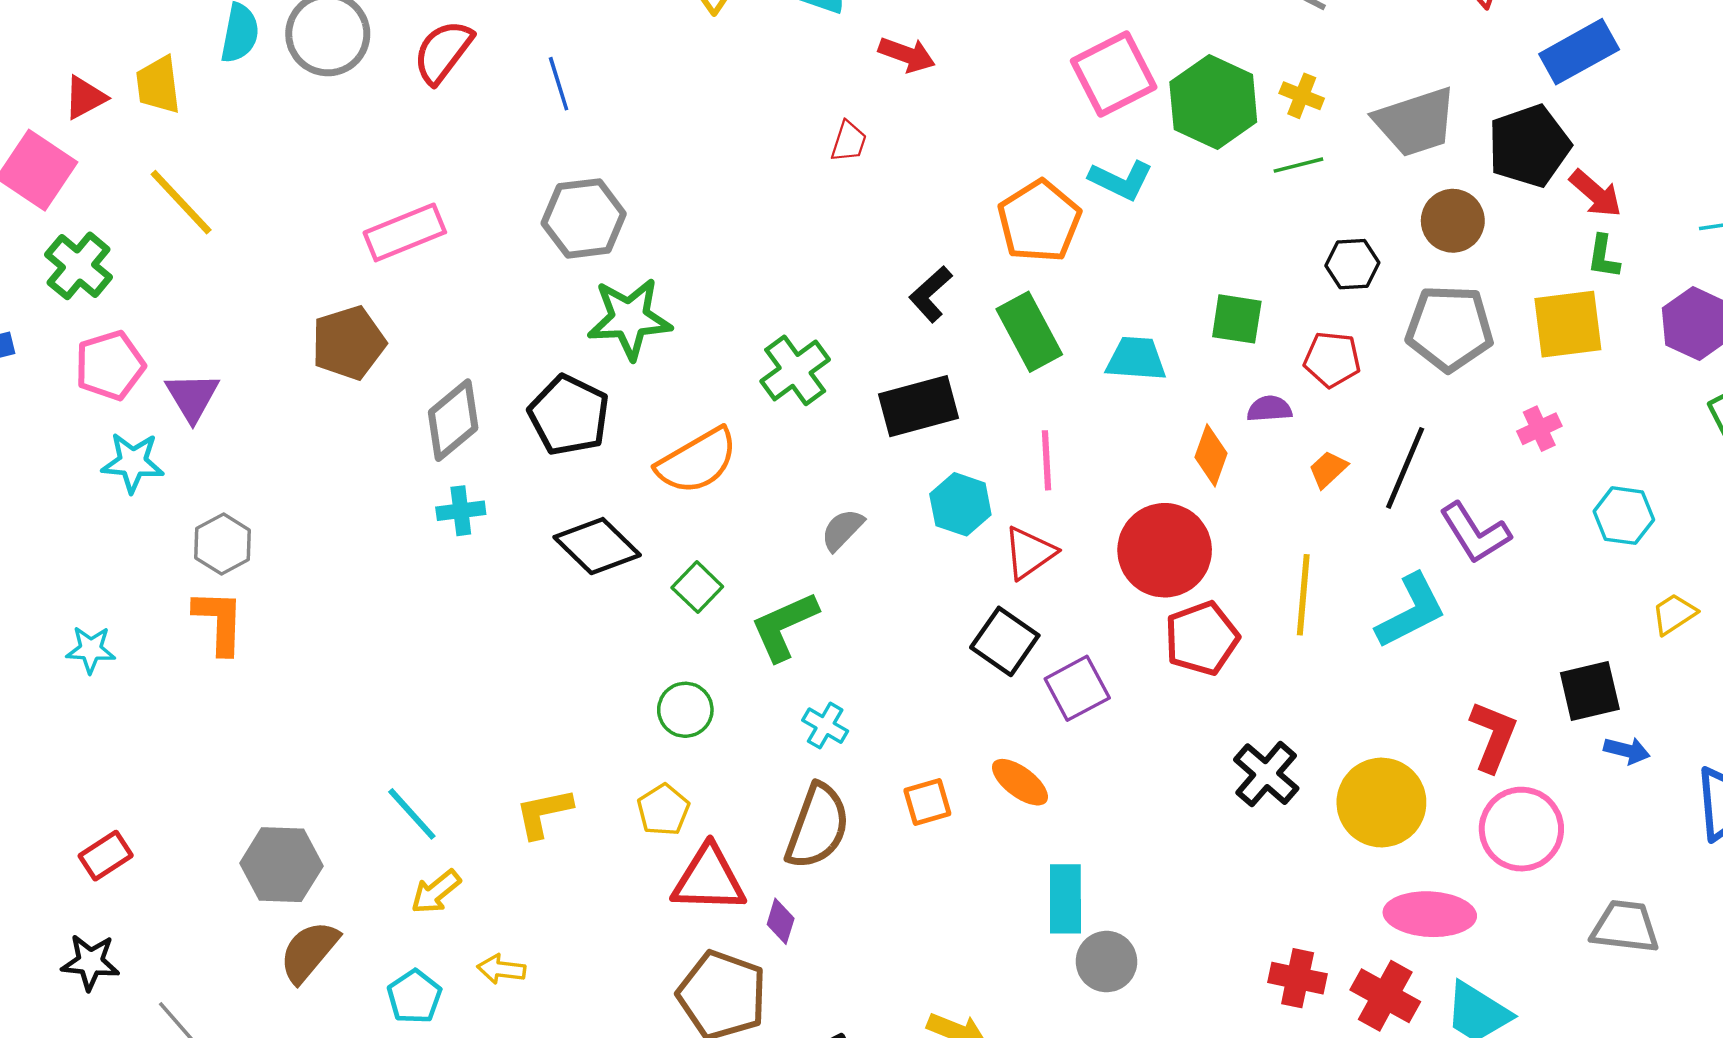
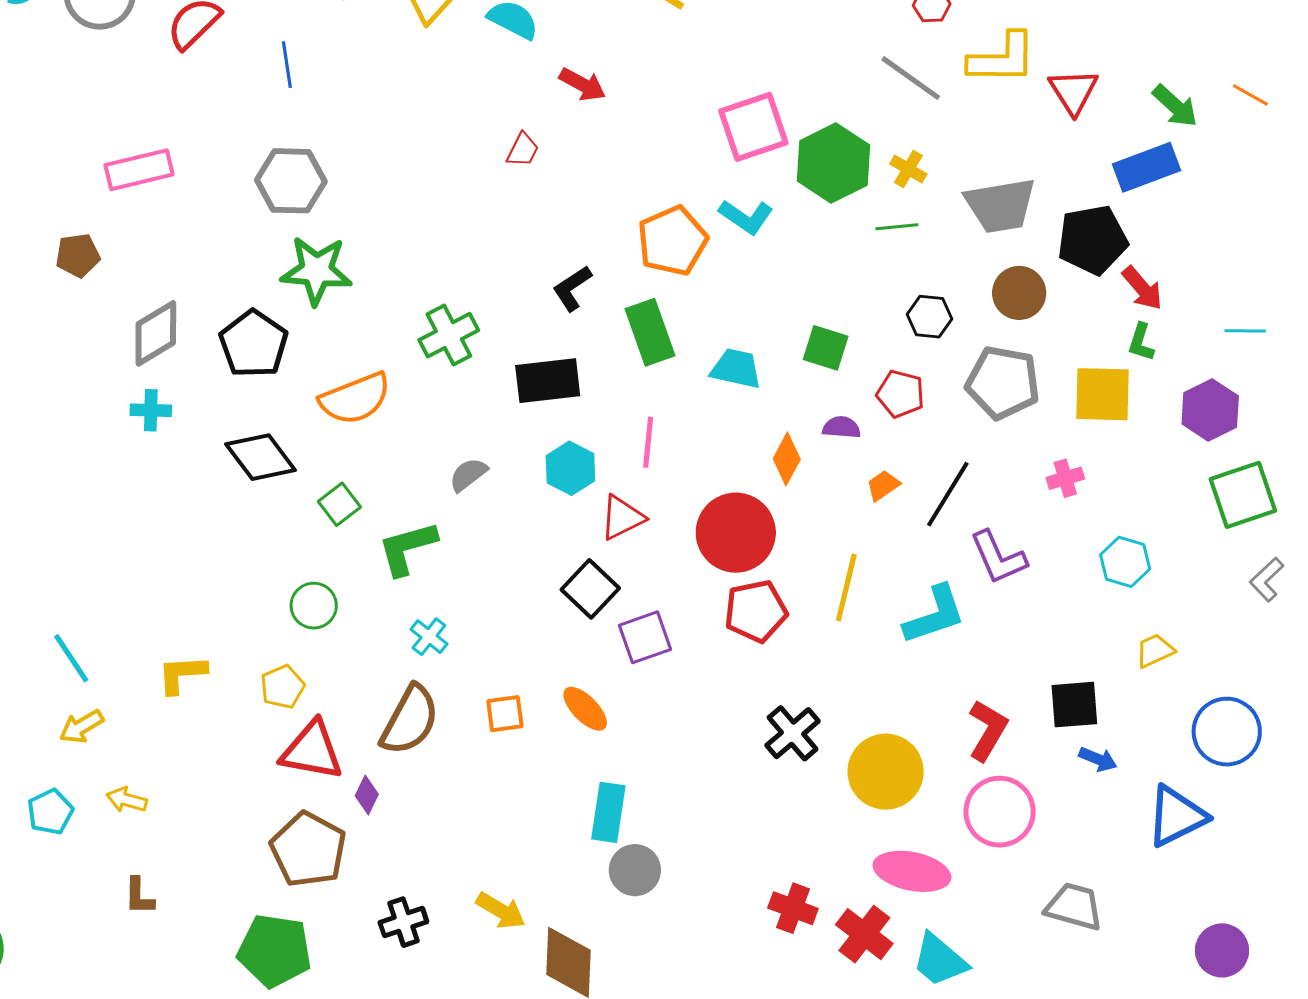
brown pentagon: (348, 343) -> (78, 255), size x0.7

